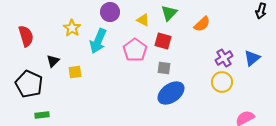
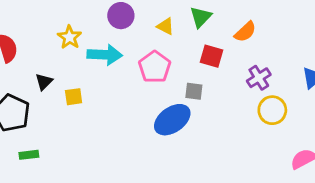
cyan arrow: (98, 41) -> (105, 55), turned -110
red square: (163, 41) -> (211, 56), moved
purple cross: (224, 58) -> (259, 78), moved
blue ellipse: (171, 93) -> (172, 120), moved

